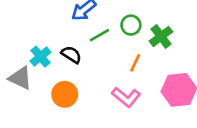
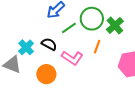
green circle: (131, 25) -> (92, 19), size x1.5
pink L-shape: (126, 97) -> (72, 58), moved

